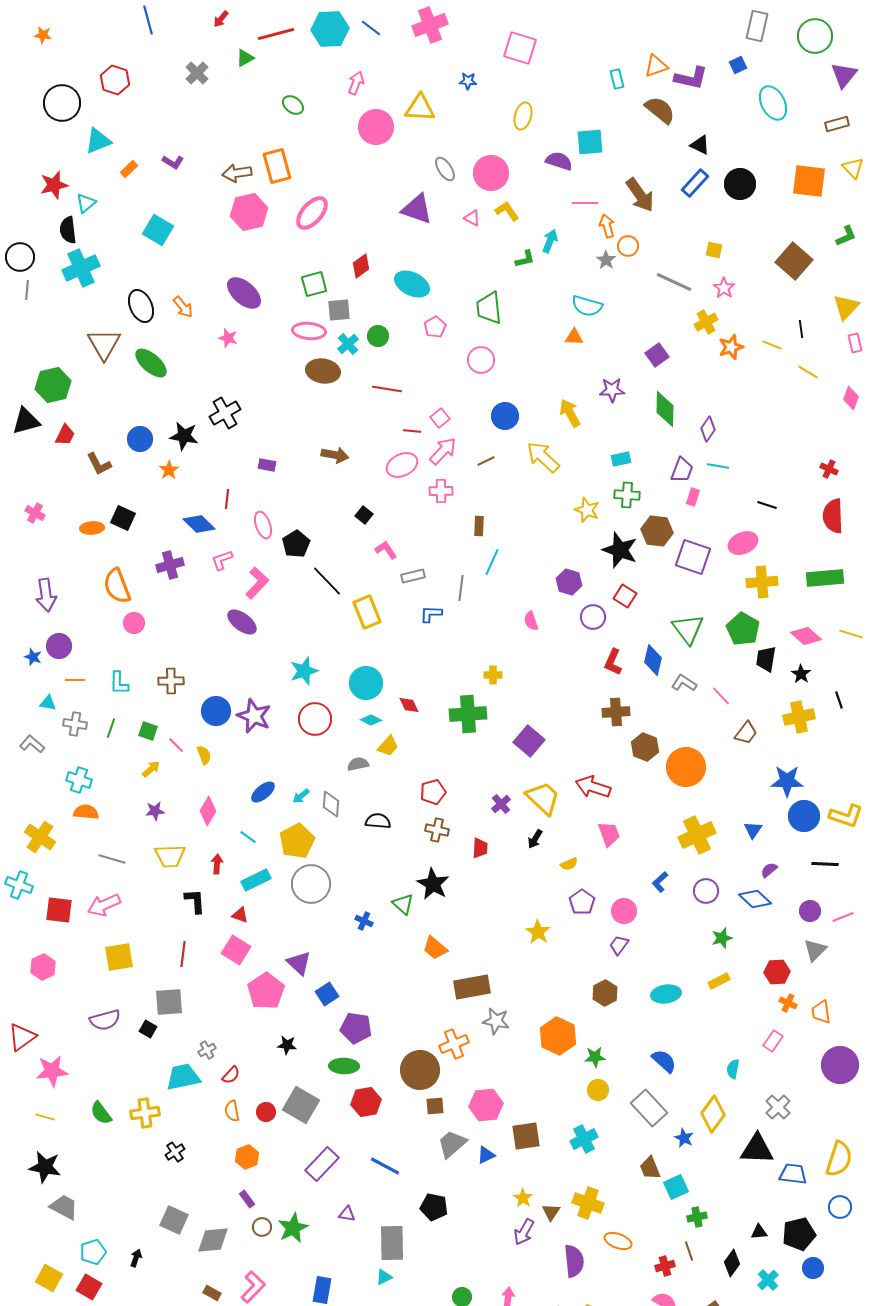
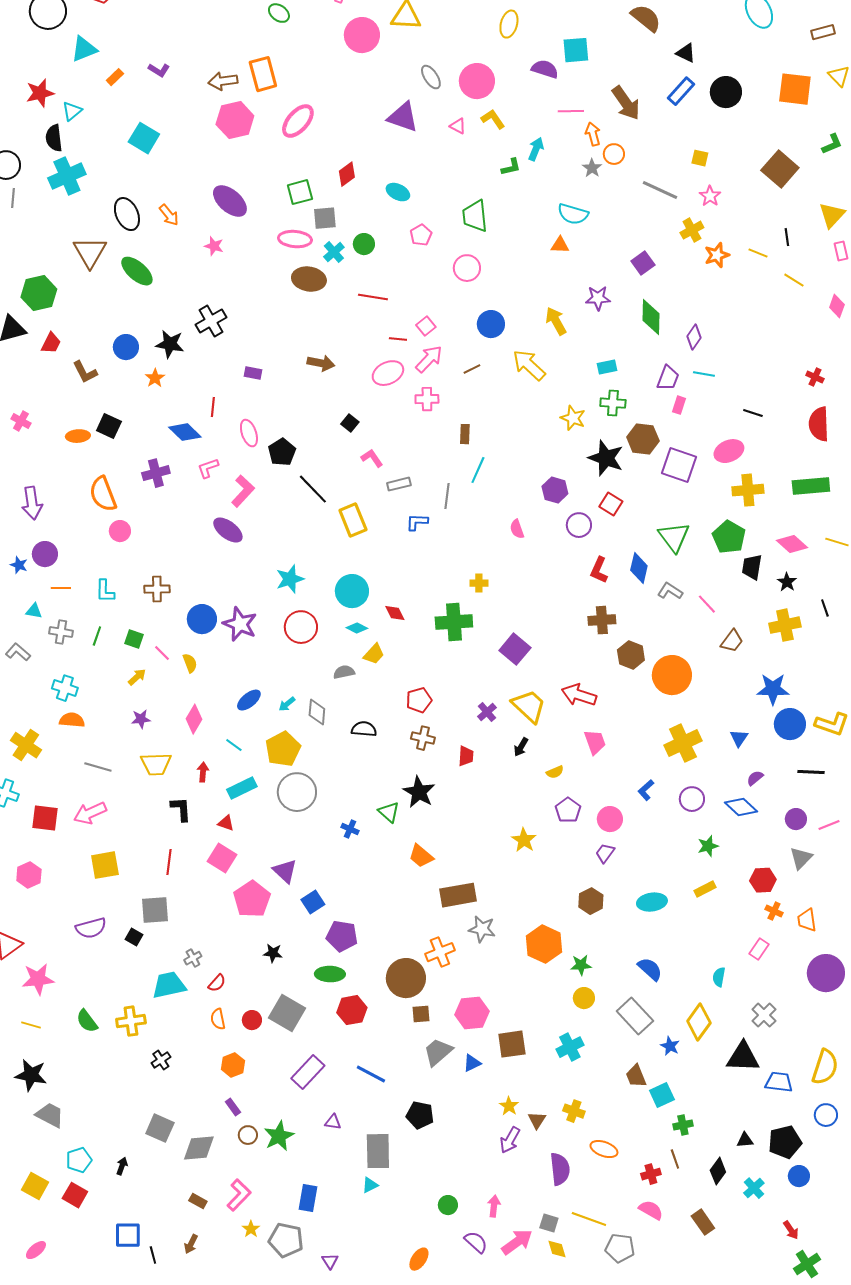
cyan ellipse: (412, 284) -> (398, 192), size x0.7
yellow cross: (588, 1203) -> (574, 1111), size x0.7

